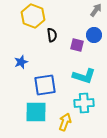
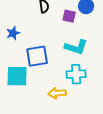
cyan square: (36, 112) -> (17, 76), moved
yellow arrow: (65, 122) -> (57, 93), turned -114

